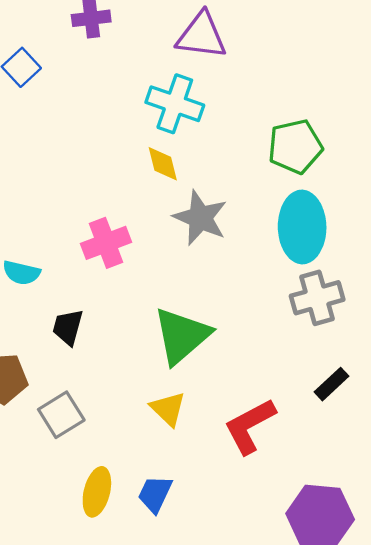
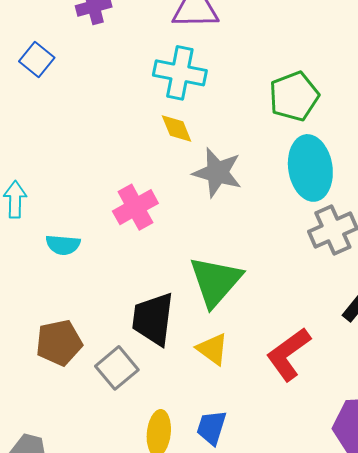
black trapezoid: (68, 327) -> (153, 319), moved, size x1.6

